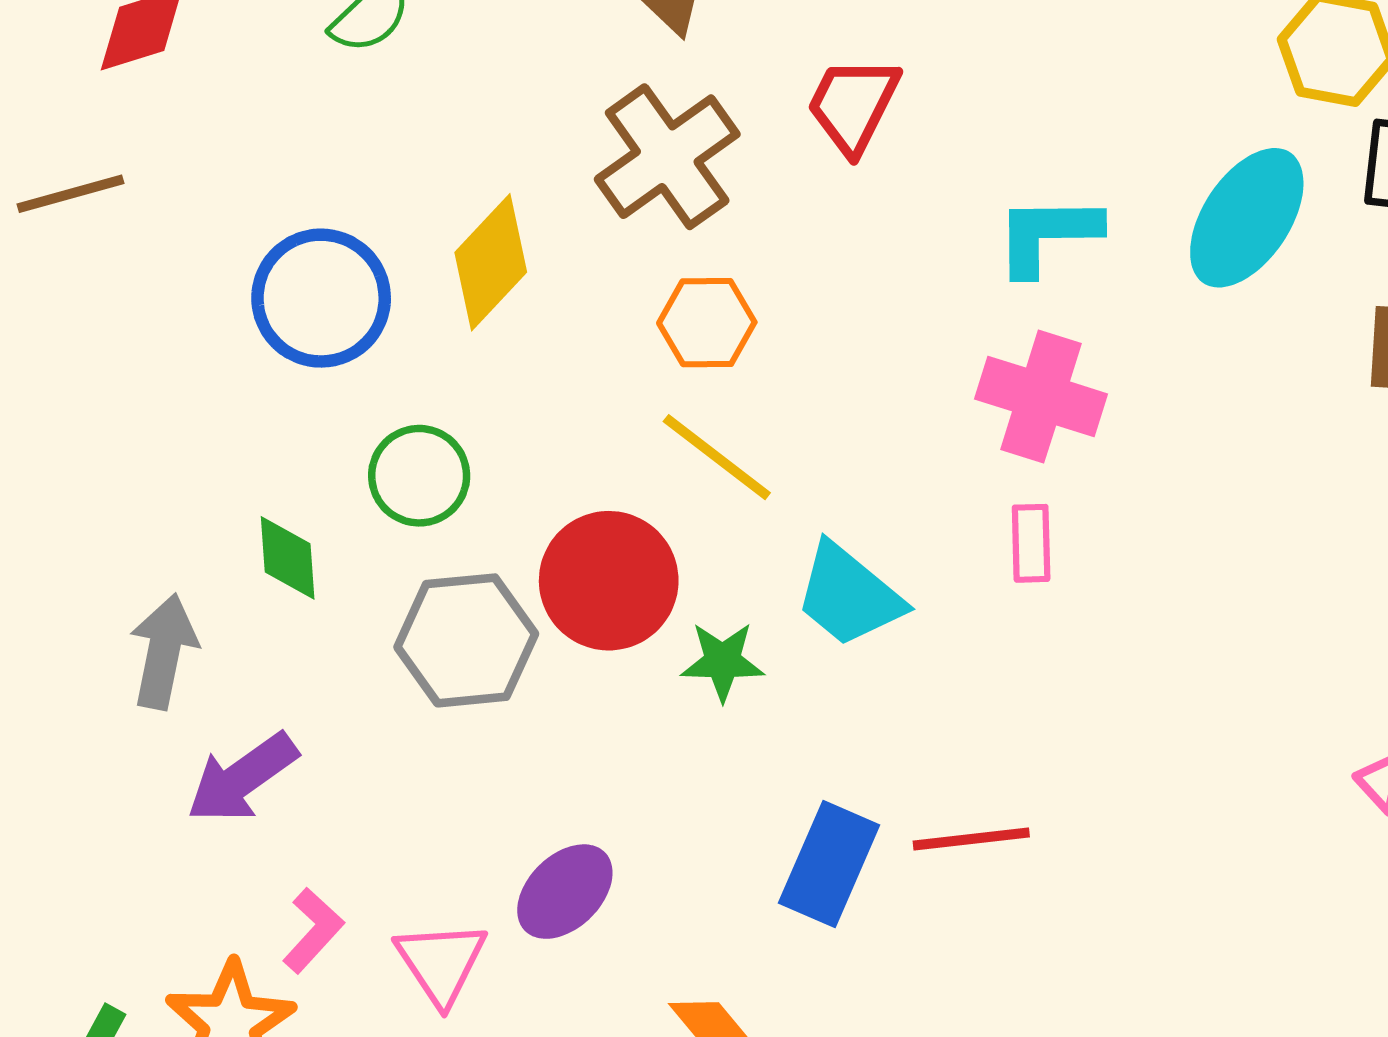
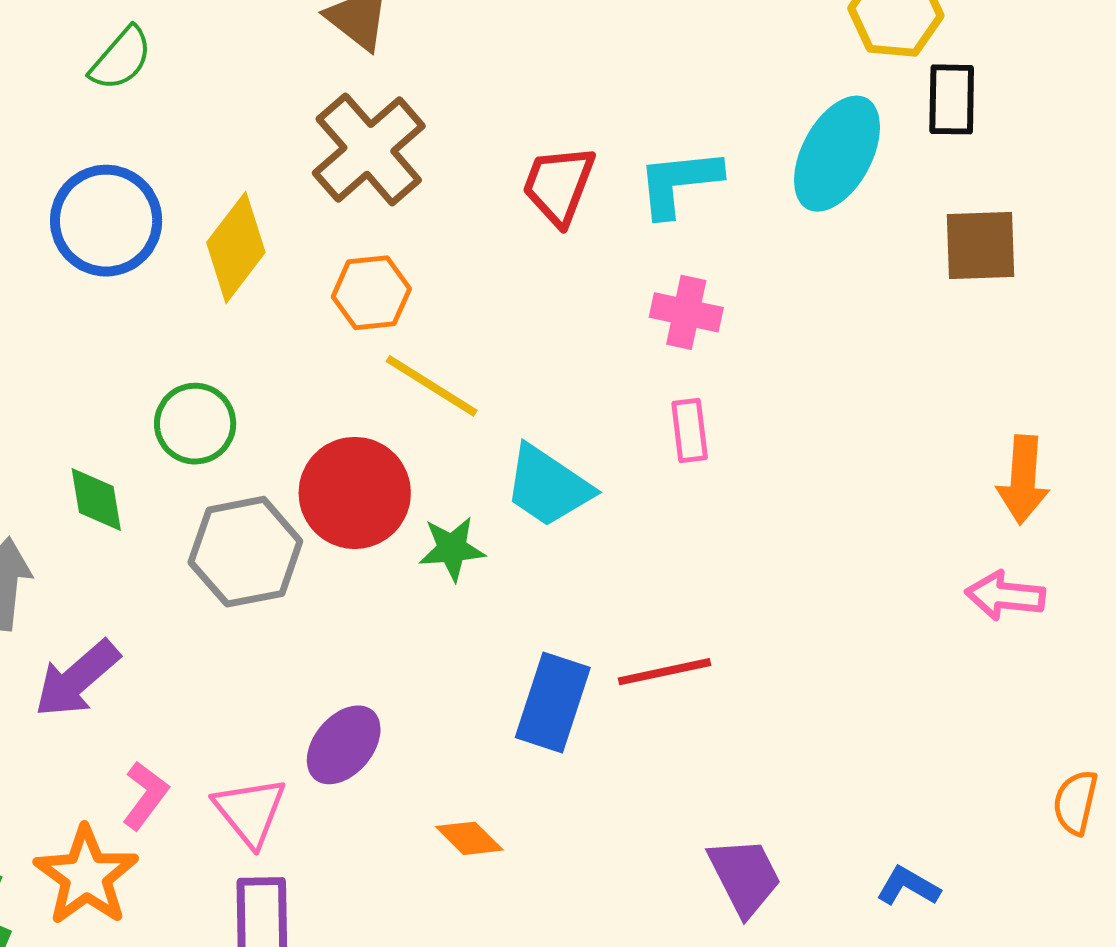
red trapezoid: (853, 105) -> (559, 185), moved
blue circle: (321, 298) -> (106, 221), moved
orange hexagon: (707, 323) -> (371, 293), moved
pink cross: (1041, 396) -> (686, 312), size x0.7

